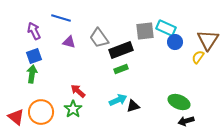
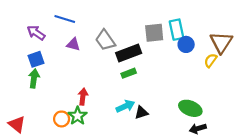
cyan rectangle: (166, 28) -> (176, 30), turned 54
purple arrow: (34, 31) -> (36, 33), turned -30
red arrow: (78, 91) -> (83, 97), turned 56
orange circle: (41, 112) -> (62, 119), moved, size x0.6

